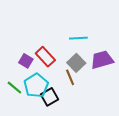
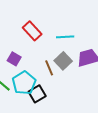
red rectangle: (45, 57) -> (32, 31), moved
brown line: (70, 77) -> (49, 68), moved

